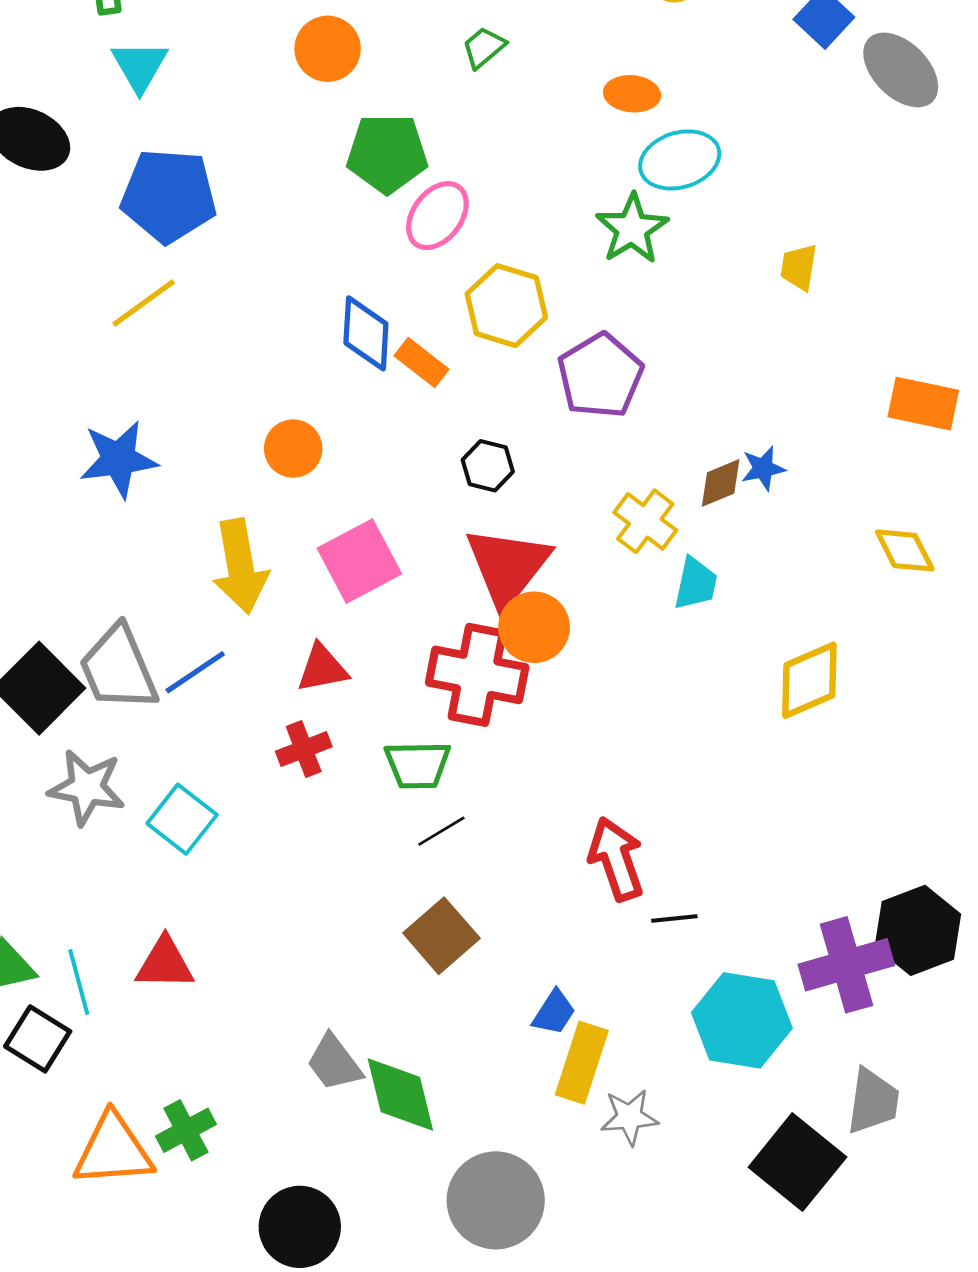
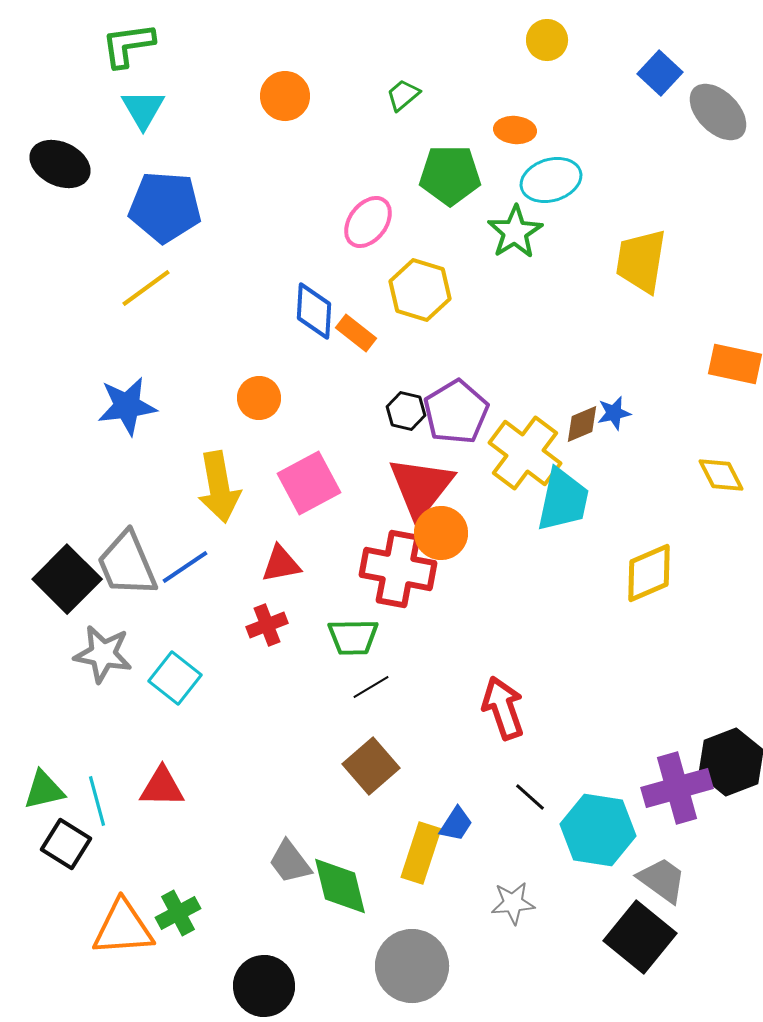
green pentagon: (387, 153) -> (450, 175), moved
yellow trapezoid: (799, 267) -> (641, 261), size x1.8
purple pentagon: (600, 376) -> (456, 412), moved
yellow cross: (645, 521) -> (525, 453), size x1.5
cyan trapezoid: (696, 584) -> (563, 500), size x1.6
black line: (674, 918) -> (530, 797), moved, turned 48
yellow rectangle: (582, 1063) -> (421, 853), moved
gray trapezoid: (873, 1101) -> (662, 880), moved, turned -62

